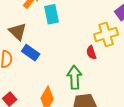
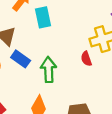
green arrow: (75, 77) -> (49, 70), moved

